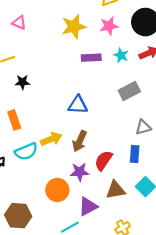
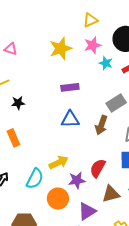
cyan star: (121, 55) -> (106, 63), moved
purple rectangle: (91, 58) -> (70, 87), moved
yellow arrow: (51, 139) -> (59, 162), moved
brown arrow: (80, 141) -> (101, 125), moved
cyan semicircle: (26, 151) -> (35, 179), moved, turned -35

